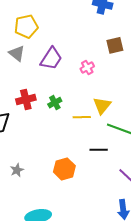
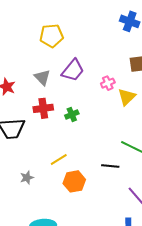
gray triangle: (17, 53) -> (42, 77), moved
yellow triangle: (102, 106) -> (127, 97), moved
yellow line: (82, 117) -> (59, 159), moved, turned -36

